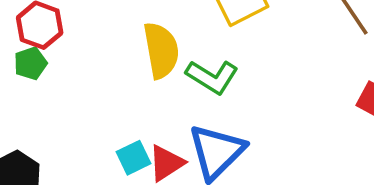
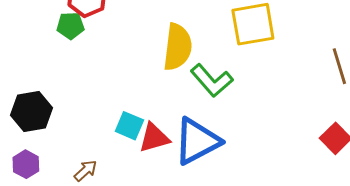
cyan square: (134, 158) -> (129, 126), turned 32

